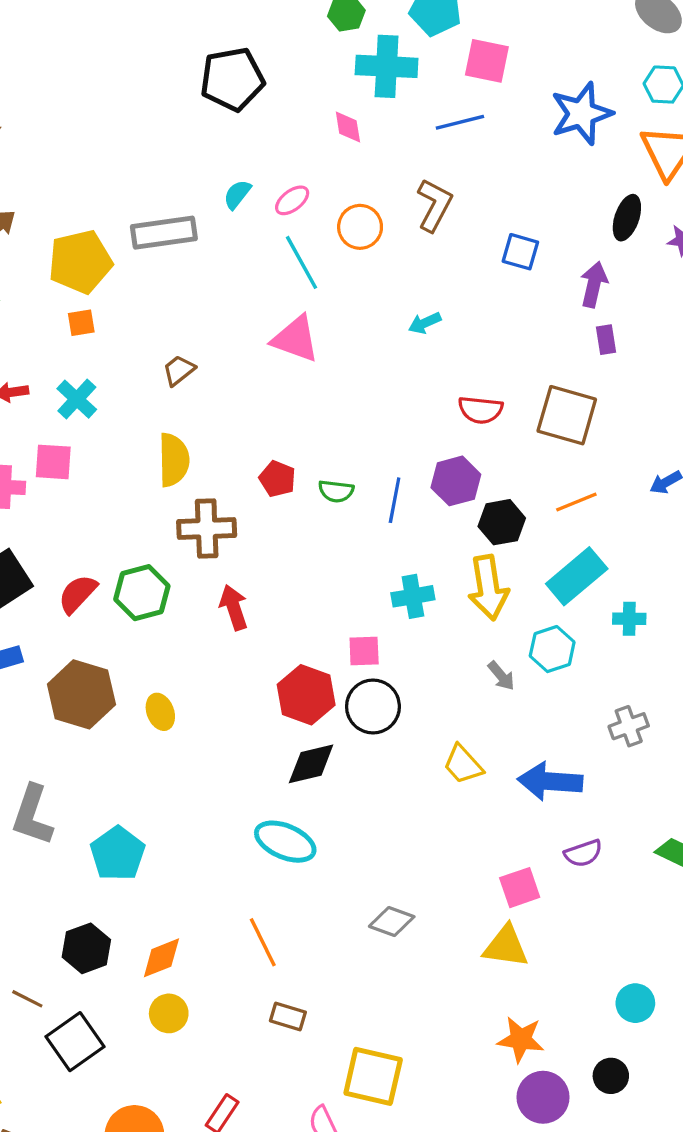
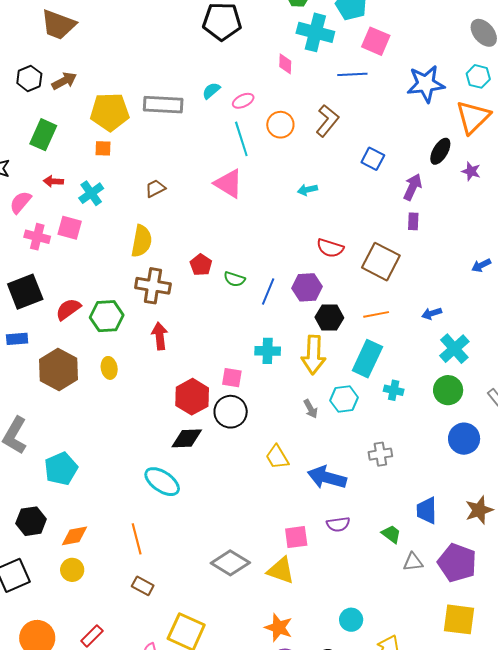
cyan rectangle: (577, 576) -> (367, 359), turned -36
yellow ellipse: (160, 712) -> (109, 368), moved
gray diamond: (392, 921) -> (230, 563), moved, size x1.4

